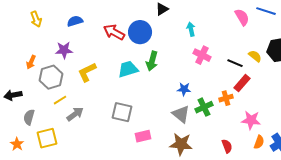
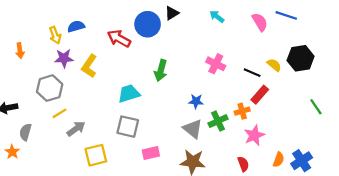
yellow arrow: (36, 19) -> (55, 35), moved
cyan arrow: (191, 29) -> (217, 17), moved, turned -40
blue circle: (140, 32) -> (148, 24), moved
orange arrow: (31, 62) -> (20, 51), moved, turned -32
cyan trapezoid: (128, 69) -> (129, 94), moved
yellow L-shape: (87, 72) -> (89, 66), moved, turned -30
pink star: (251, 120) -> (254, 135), moved, turned -30
yellow square: (47, 138) -> (96, 155), moved
orange star: (17, 144) -> (12, 152), moved

